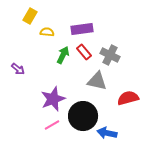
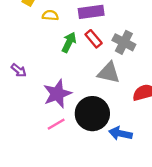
purple arrow: (18, 69) -> (19, 70), moved

